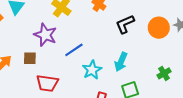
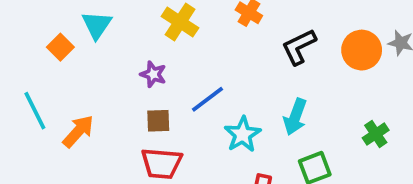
purple star: (45, 35) -> (153, 74), size x0.6
brown square: (30, 58) -> (158, 121), moved

